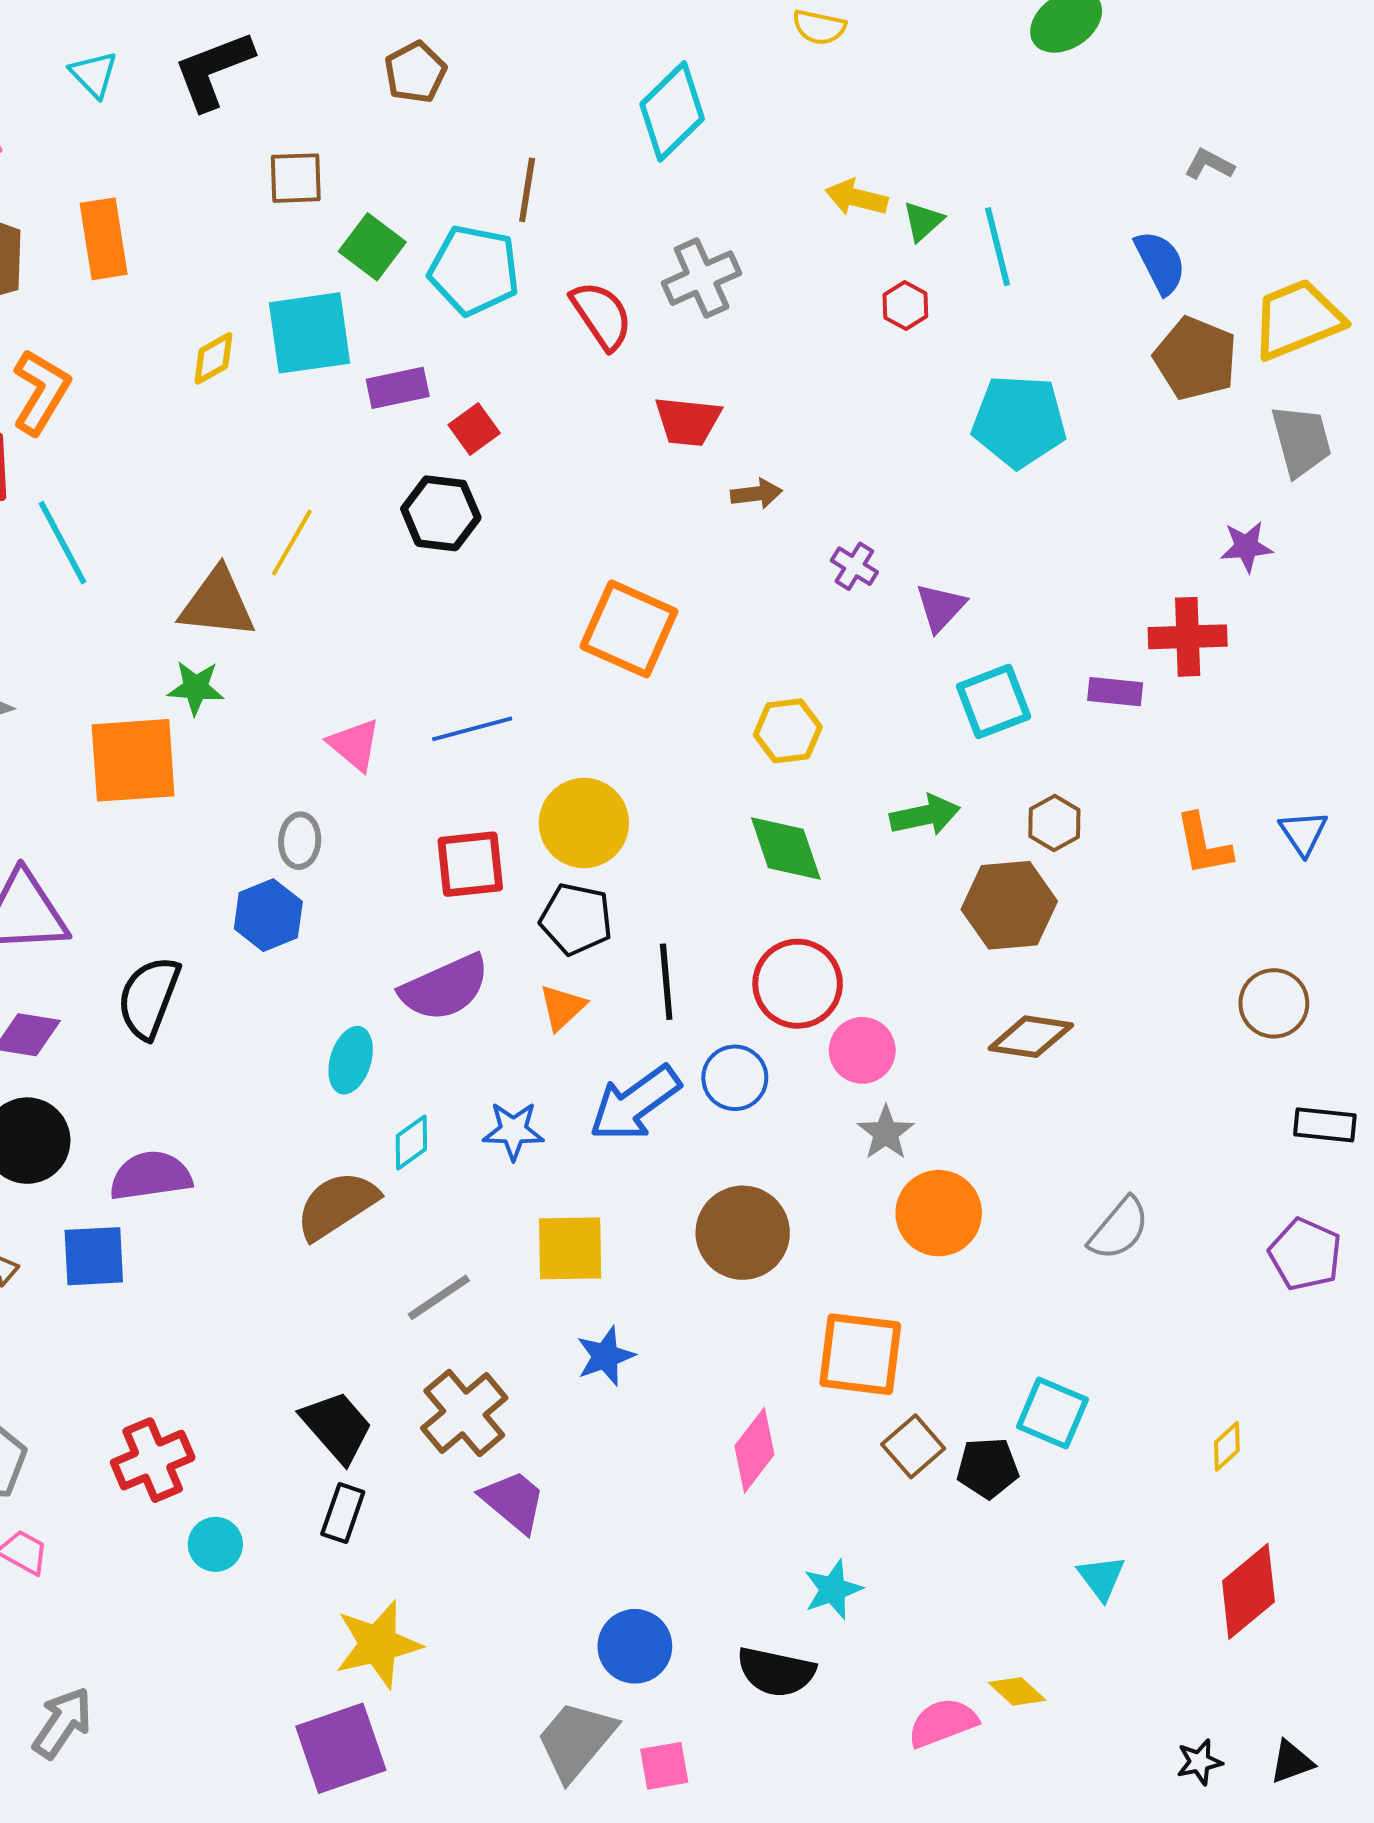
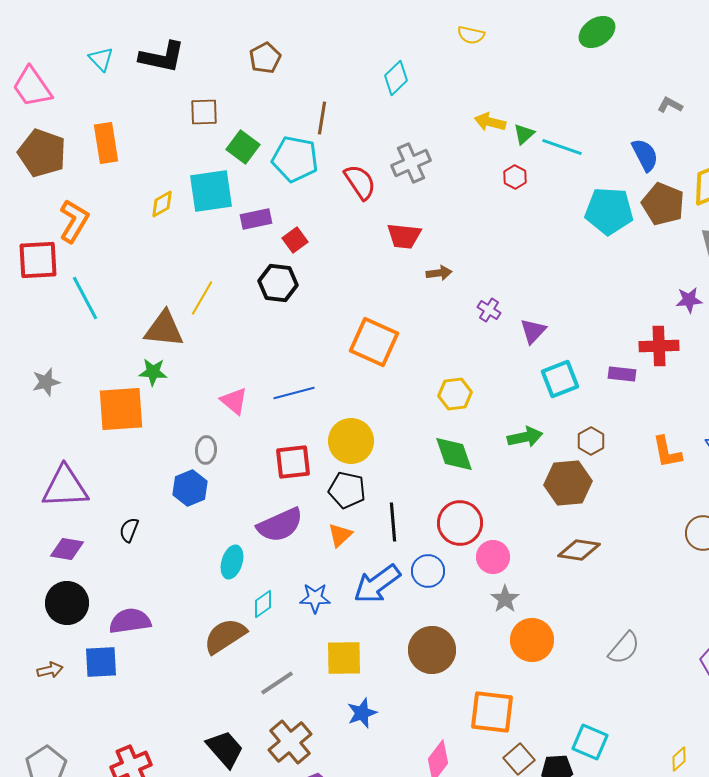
black L-shape: (213, 70) -> (162, 57), turned -147
cyan diamond: (672, 111) -> (396, 78), size x0.7
cyan line: (997, 247) -> (562, 147), turned -57
cyan pentagon: (1019, 421) -> (609, 211), moved
black semicircle: (149, 997) -> (129, 530), size x0.6

